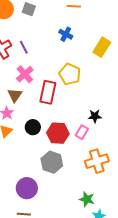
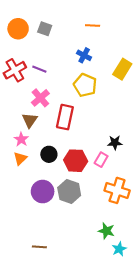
purple line: (24, 47) -> (39, 69), turned -40
yellow pentagon: (70, 74) -> (85, 85), moved
orange cross: (97, 161) -> (117, 190), turned 35
purple circle: (27, 188) -> (43, 192), moved

